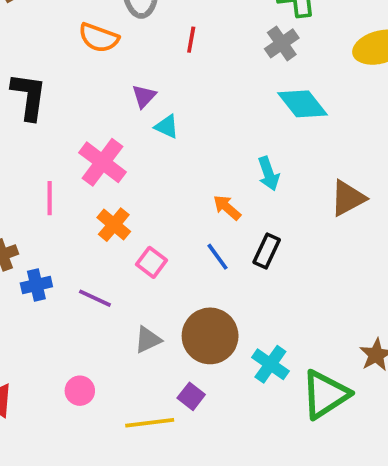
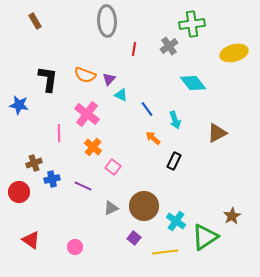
orange semicircle: (99, 38) -> (85, 75), moved
gray cross: (282, 43) -> (169, 46), moved
blue line: (218, 257) -> (147, 109), moved
pink circle: (80, 391) -> (75, 247), moved
yellow line: (150, 423) -> (165, 252), moved

